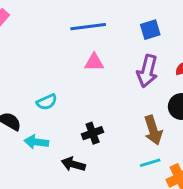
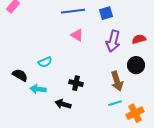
blue square: (150, 30) -> (106, 13), moved
pink triangle: (94, 62) -> (77, 35), turned 32
black cross: (93, 133) -> (76, 83), turned 32

